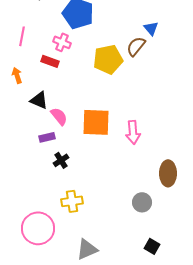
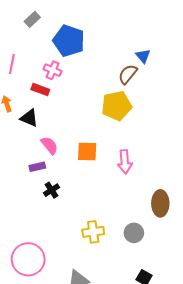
yellow pentagon: (108, 59) -> (117, 106), moved
black triangle: (39, 100) -> (29, 118), moved
orange square: (96, 122) -> (87, 152), size x0.7
yellow cross: (72, 201) -> (93, 232), moved

